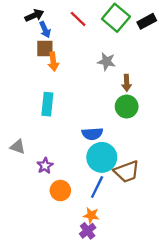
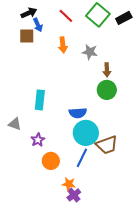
brown square: (45, 49) -> (27, 36), moved
orange arrow: (53, 62) -> (63, 45), moved
cyan rectangle: (47, 104) -> (40, 100), moved
orange star: (91, 215) -> (69, 184), moved

